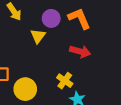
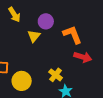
orange L-shape: (79, 18) -> (72, 35), moved
red arrow: (80, 51) -> (83, 57), moved

